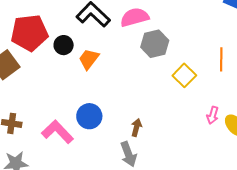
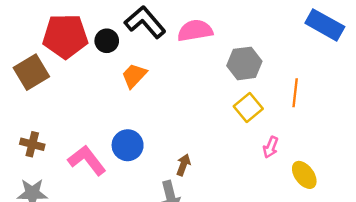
gray hexagon: (155, 44) -> (244, 63), moved
black circle: (64, 45) -> (107, 41), moved
pink arrow: (213, 115) -> (271, 147), moved

